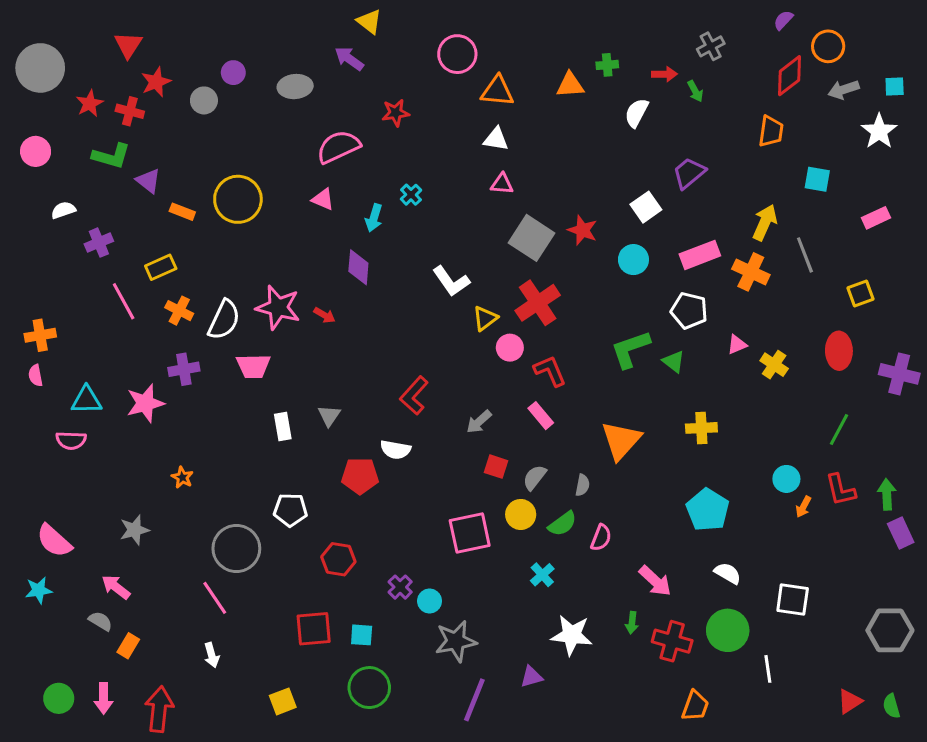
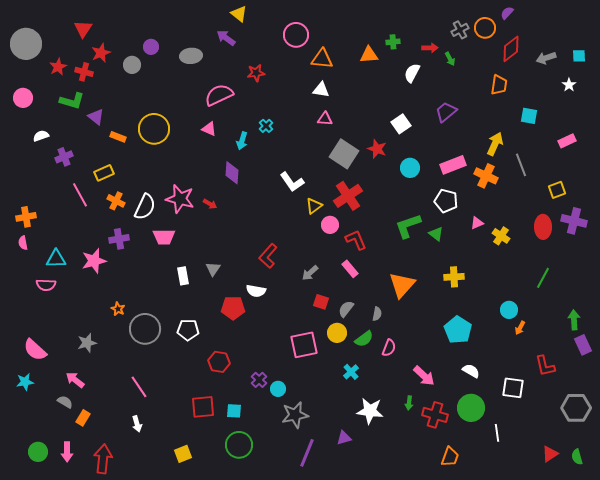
orange circle: (828, 46) -> (485, 28), moved
white star: (879, 131) -> (569, 85), size x0.6
white square: (646, 207) -> (401, 124), moved
purple cross: (899, 374) -> (574, 221), moved
red L-shape: (840, 490) -> (545, 366), moved
gray circle: (236, 548) -> (145, 329), moved

